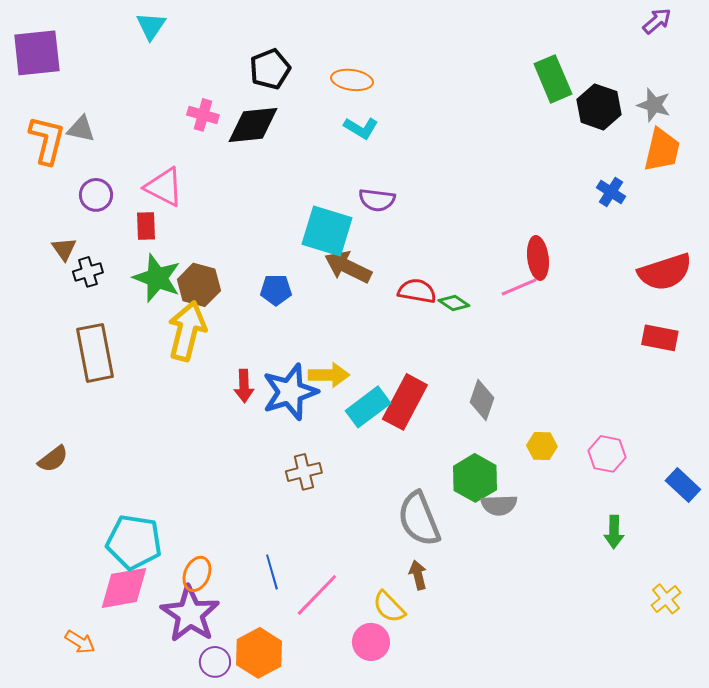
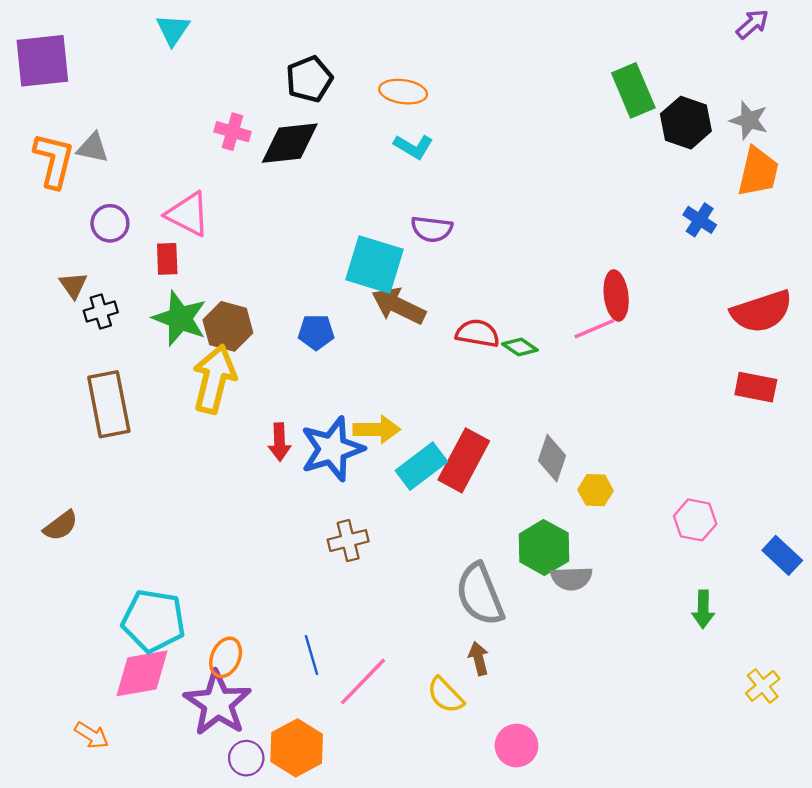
yellow hexagon: (542, 446) -> (596, 490), moved
pink circle: (371, 642) -> (516, 746), moved

